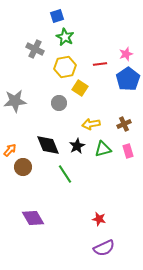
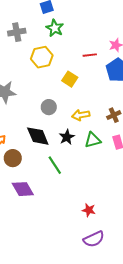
gray cross: (35, 49) -> (17, 32), moved, turned -36
yellow hexagon: (65, 67) -> (42, 57), moved
gray circle: (59, 103) -> (49, 107), moved
purple diamond: (33, 218) -> (23, 189), moved

